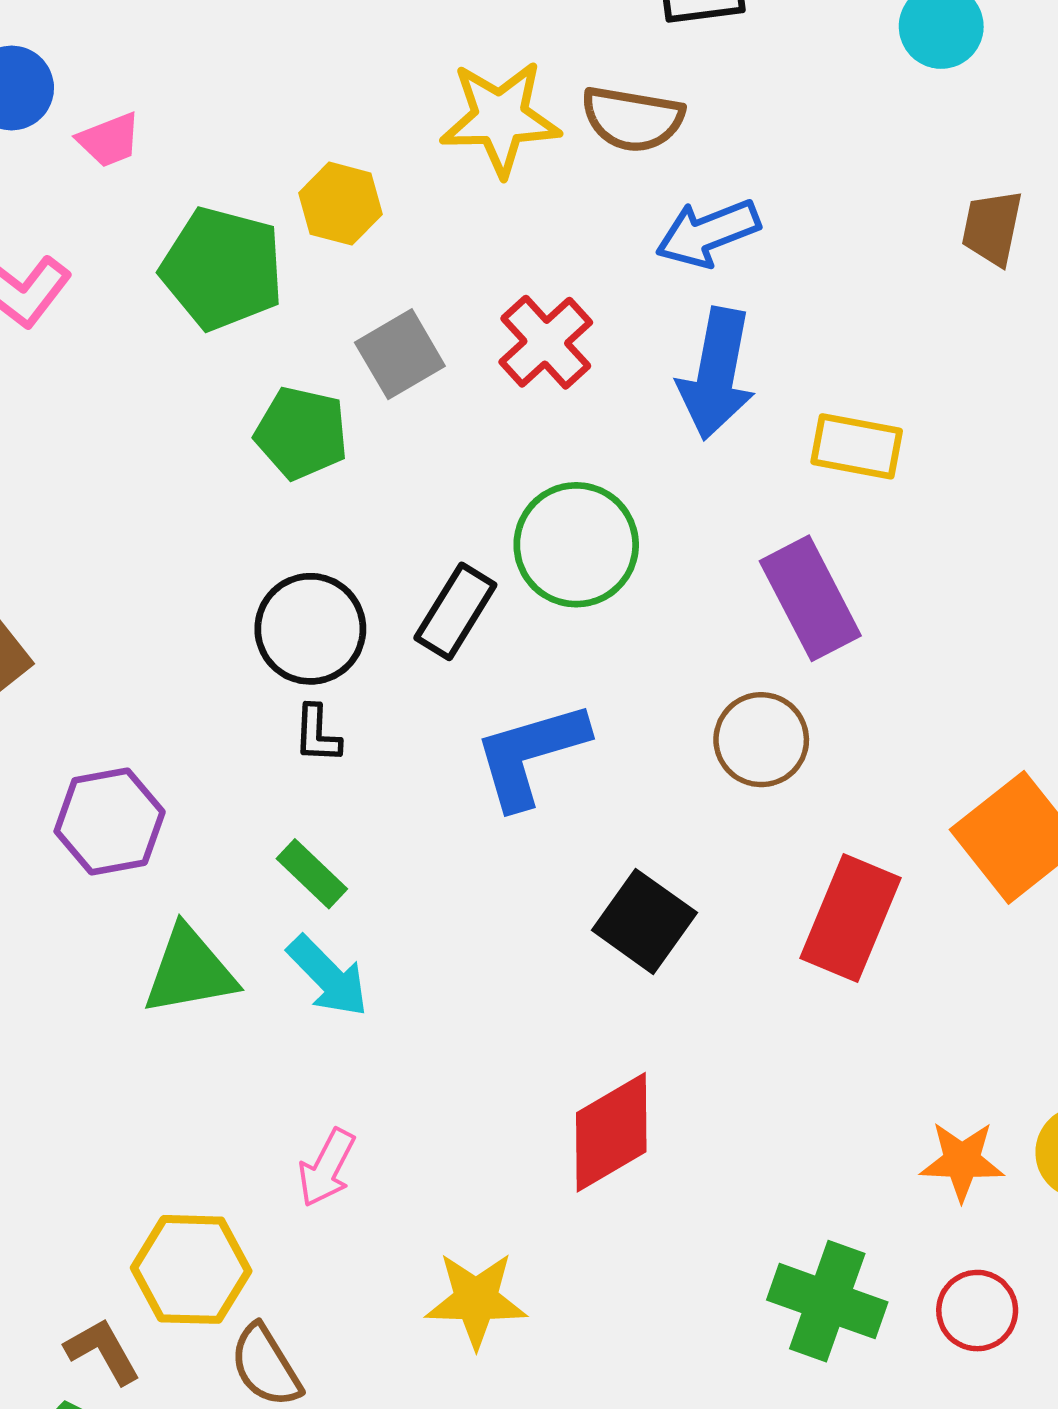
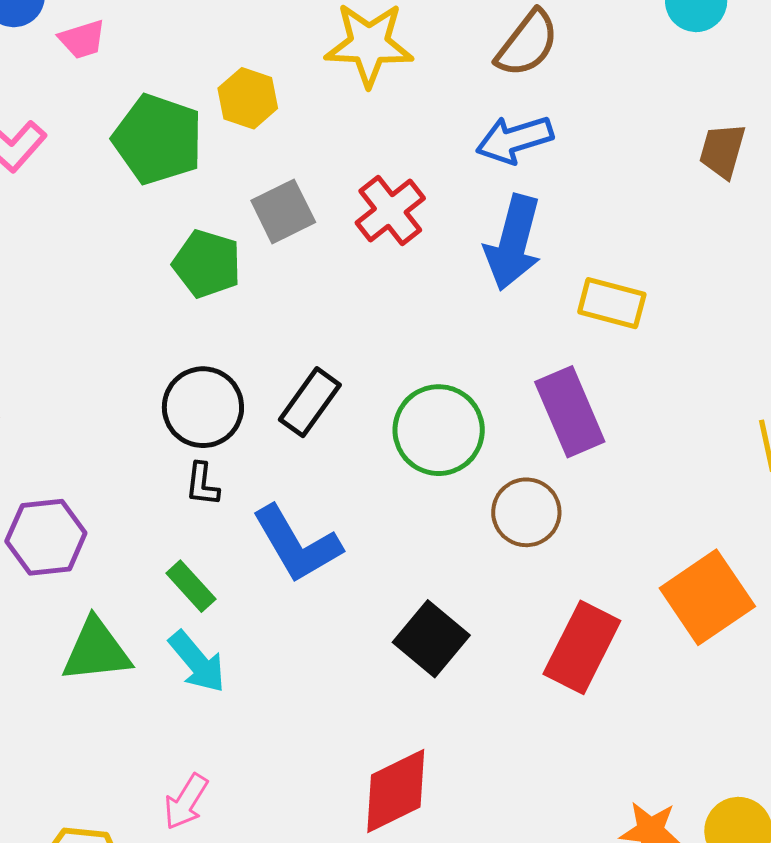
brown semicircle: (632, 119) -> (527, 44), moved, turned -66
green circle: (576, 545) -> (439, 430), moved
blue L-shape: (530, 754) -> (297, 544), moved, turned -108

